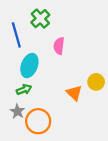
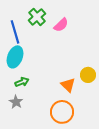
pink semicircle: (59, 46) -> (61, 25), moved, turned -140
cyan ellipse: (29, 66) -> (15, 57), moved
orange circle: (38, 121) -> (62, 112), moved

